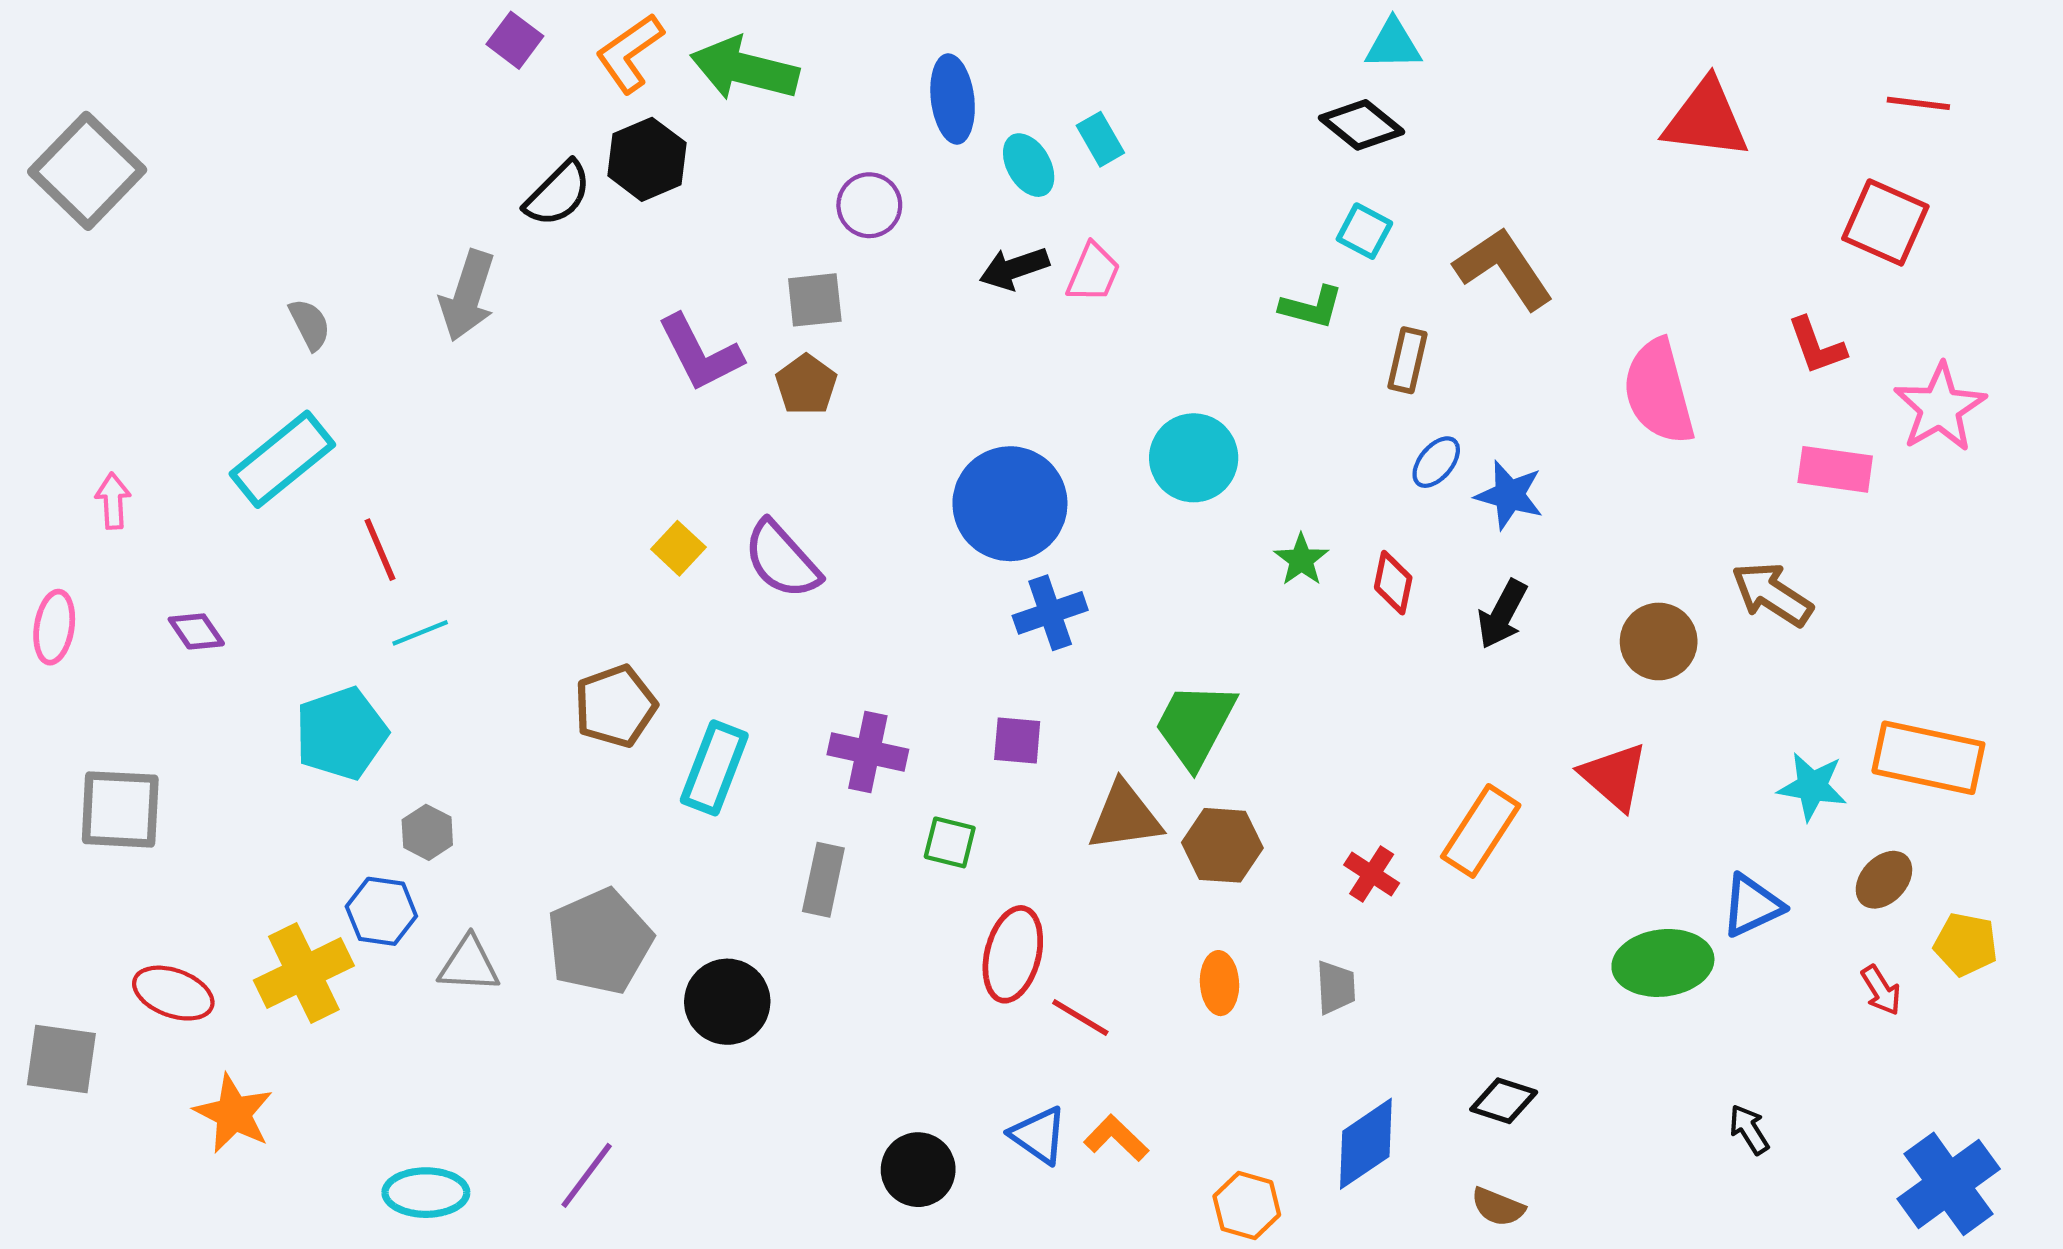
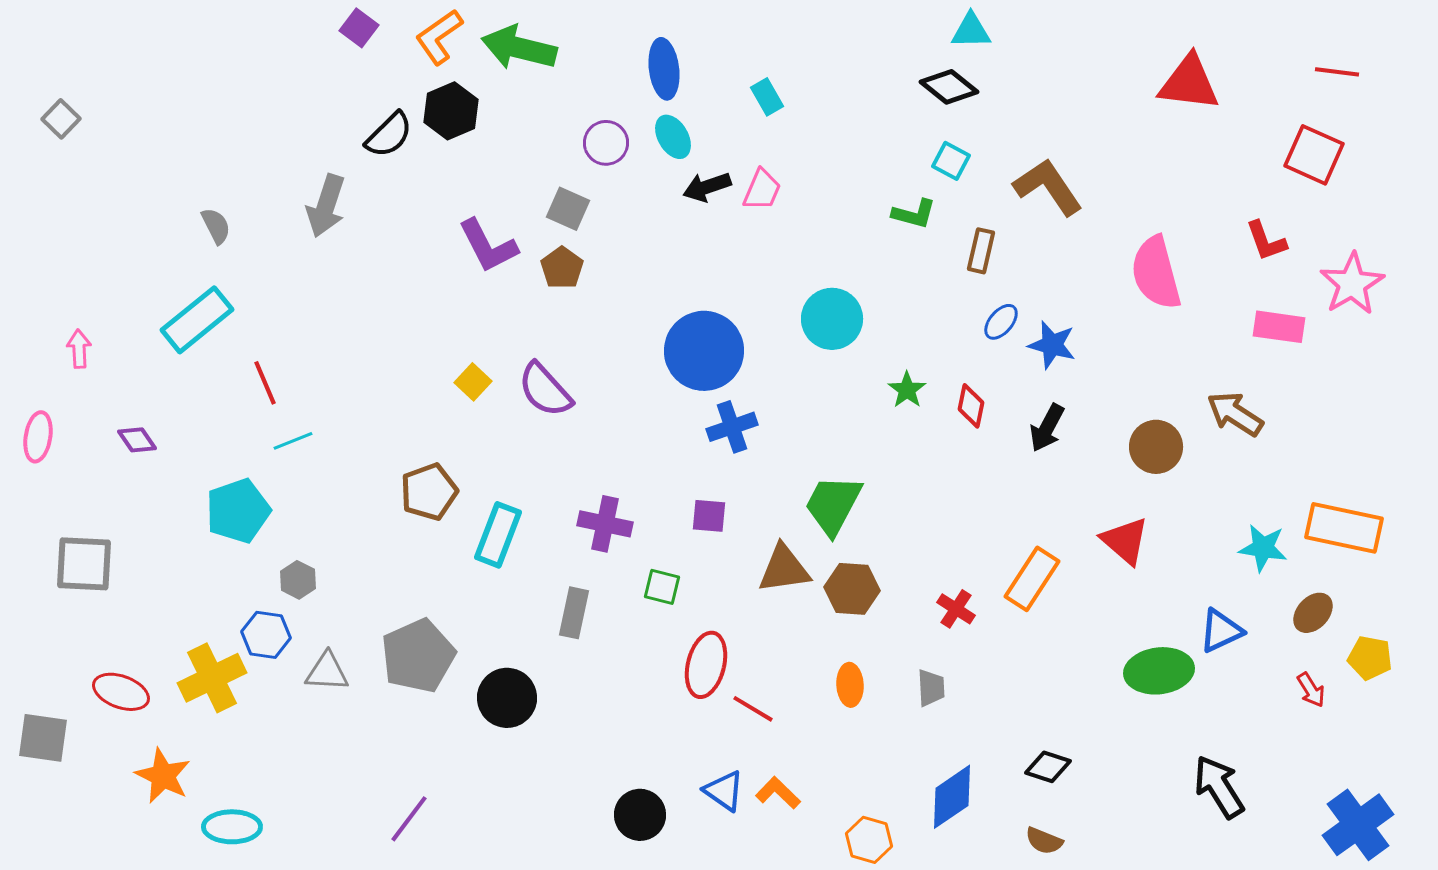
cyan ellipse: (1029, 165) -> (673, 137), moved
gray square: (87, 171) -> (61, 119), size x0.5
gray square: (815, 300) -> (568, 209), turned 30
black arrow: (1749, 1129) -> (1219, 787), size x1.8
cyan ellipse: (426, 1193) -> (232, 827), moved

